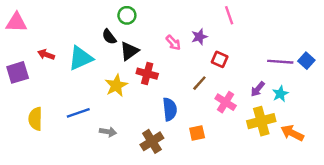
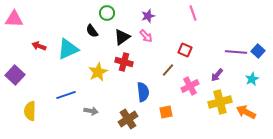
purple star: (199, 37) -> (148, 16), moved
black triangle: (129, 51) -> (122, 37), moved
purple square: (18, 72) -> (15, 75), moved, turned -30
cyan star: (280, 94) -> (252, 79), moved
pink cross: (226, 102) -> (190, 86), turned 30
yellow semicircle: (35, 119) -> (30, 111), moved

